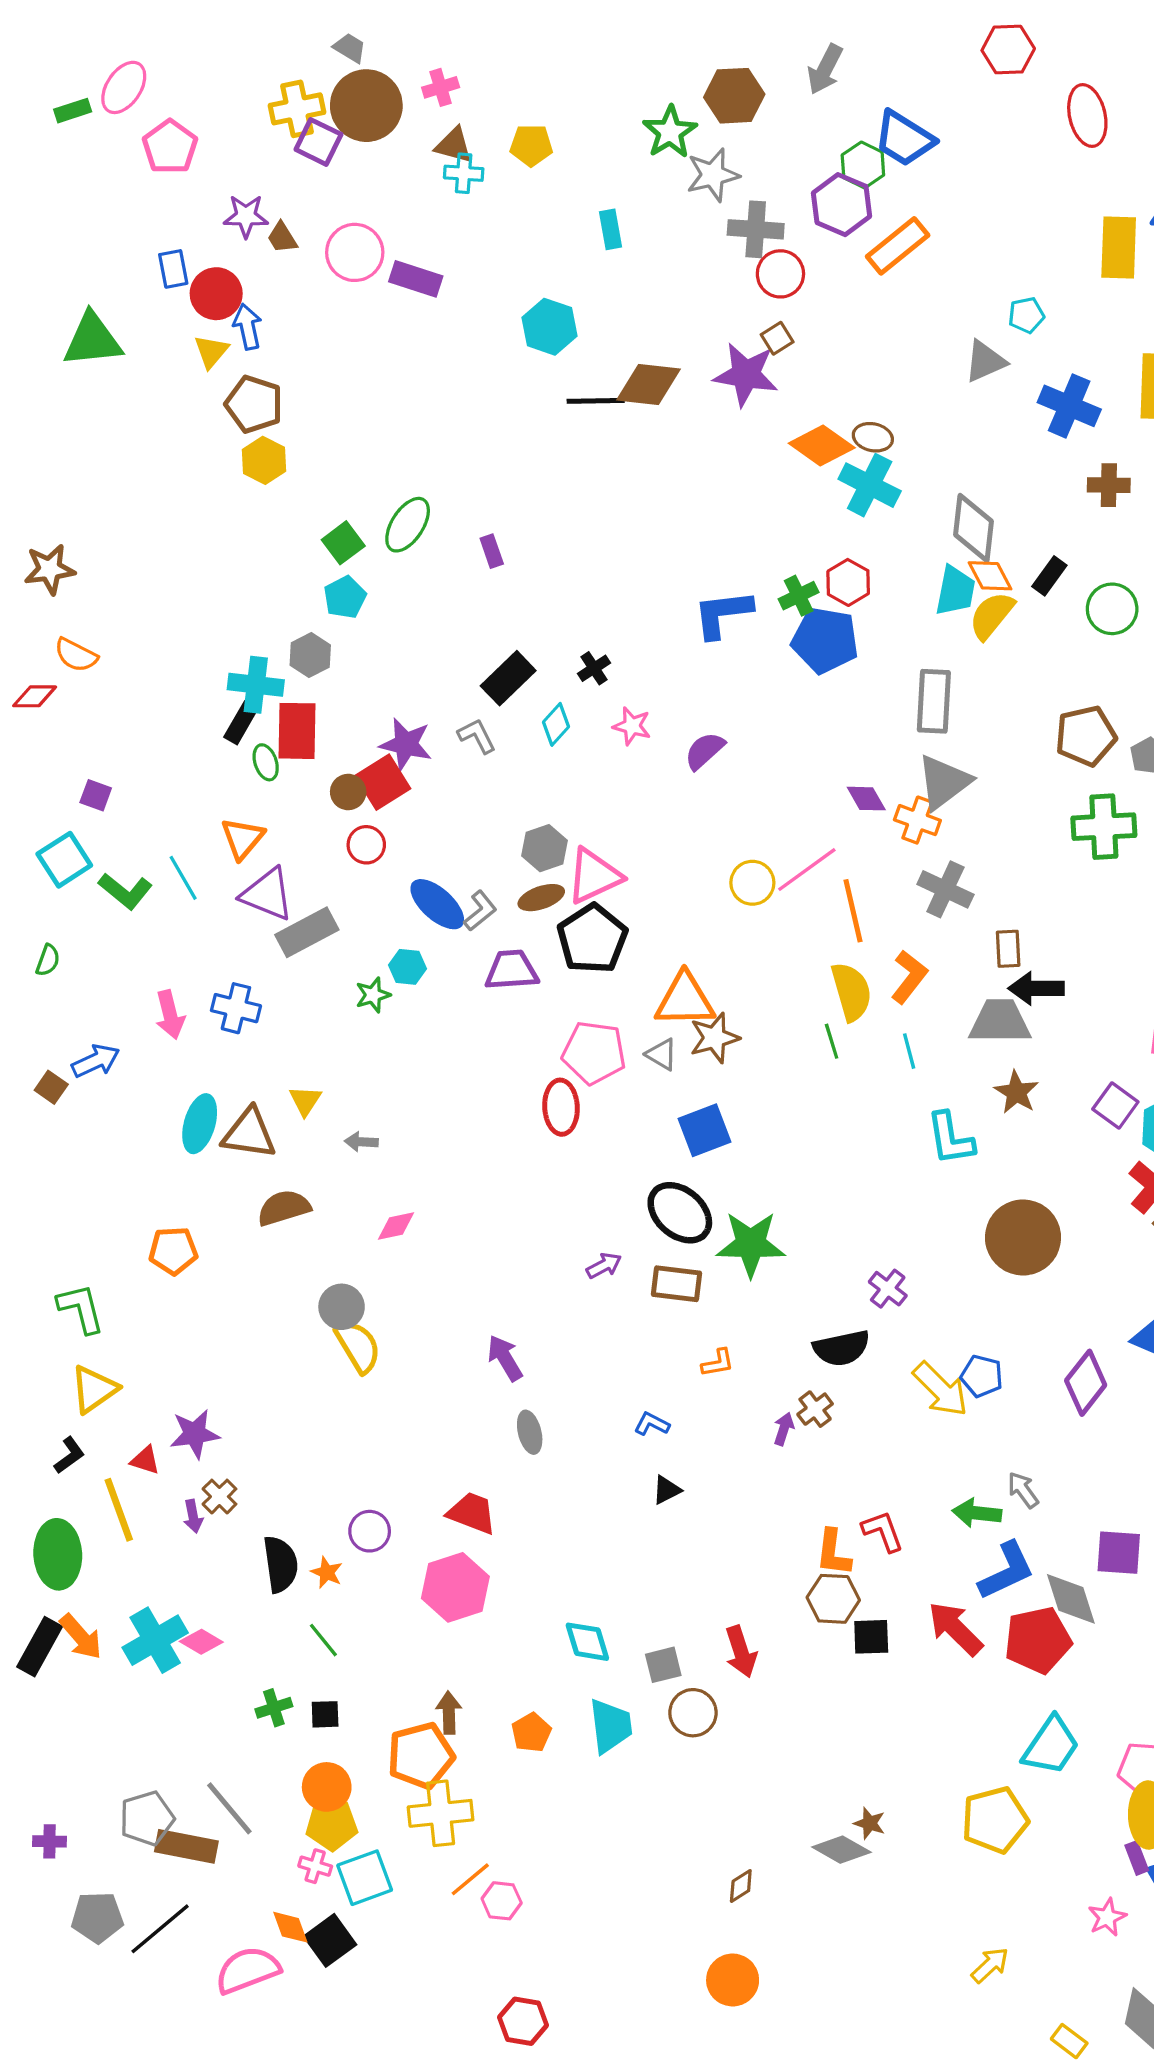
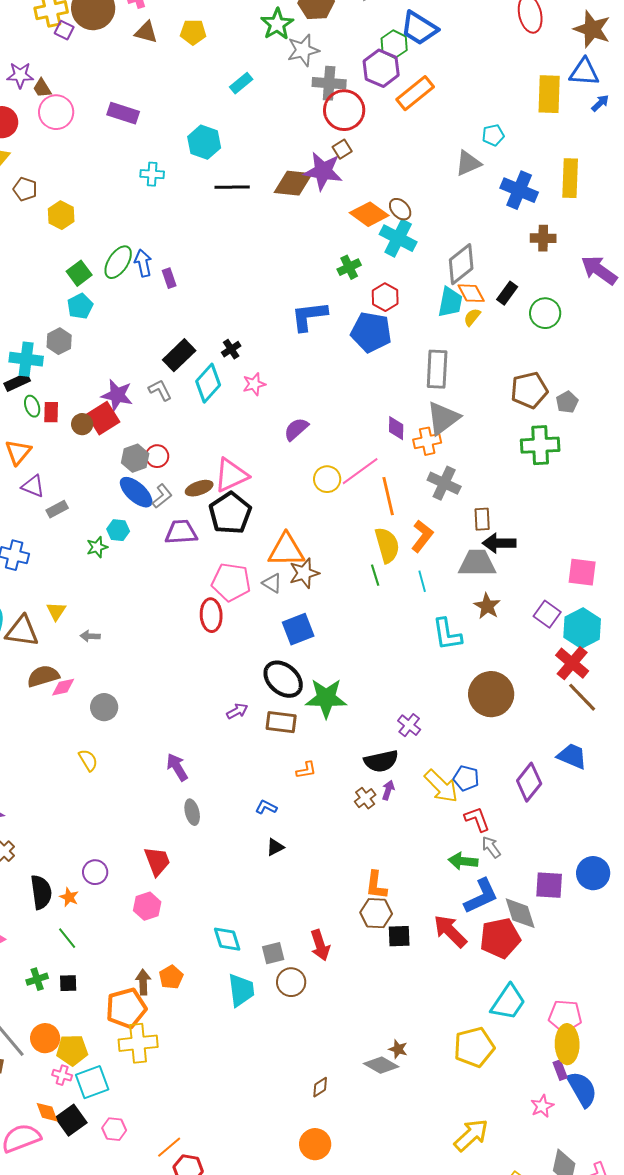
purple square: (318, 142) -> (64, 30), size x0.7
cyan cross: (464, 173) -> (152, 174), moved
cyan rectangle: (610, 229) -> (241, 83), turned 60
pink circle: (355, 252) -> (56, 112), moved
red circle: (780, 274) -> (344, 110), size x1.4
blue arrow: (247, 327) -> (143, 263), moved
brown diamond: (648, 384) -> (293, 183), moved
brown pentagon: (254, 404) -> (25, 189), size x0.7
brown ellipse: (873, 437) -> (400, 209), turned 35
yellow hexagon: (264, 460) -> (61, 215), moved
gray diamond: (973, 528) -> (461, 264), turned 45
green cross: (799, 596) -> (349, 267), moved
yellow semicircle: (992, 615) -> (472, 317), size x0.6
black rectangle: (241, 723) -> (17, 382), turned 35
cyan diamond: (556, 724) -> (208, 383), size x1.5
pink star: (632, 726) -> (254, 384), turned -30
red rectangle: (297, 731) -> (51, 412), moved, size x0.6
purple semicircle: (705, 751) -> (296, 429), moved
purple diamond: (866, 799) -> (396, 428), turned 30
orange cross: (917, 820) -> (427, 441), turned -32
red circle: (366, 845) -> (157, 456), moved
gray hexagon: (544, 848) -> (135, 458), moved
purple triangle: (267, 894) -> (33, 486), size x0.7
gray rectangle: (307, 932) -> (57, 509), size x0.6
pink diamond: (396, 1226) -> (63, 687), moved
gray circle: (342, 1307) -> (104, 707), moved
yellow semicircle: (358, 1346) -> (88, 760), size x0.7
purple arrow: (784, 1429) -> (388, 790), moved
red trapezoid: (472, 1513) -> (157, 861), turned 48
red L-shape: (883, 1531) -> (477, 819), moved
pink hexagon: (455, 1587) -> (147, 906), size x0.7
orange pentagon: (531, 1732) -> (171, 977), moved
orange circle: (327, 1787) -> (45, 1038), moved
orange line: (470, 1879) -> (169, 1147), moved
pink hexagon: (502, 1901) -> (114, 1129), moved
yellow arrow: (990, 1965) -> (471, 1135), size x1.5

